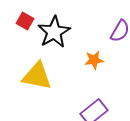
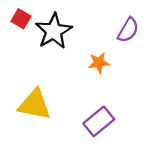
yellow triangle: (37, 76) -> (35, 104), moved

